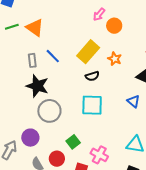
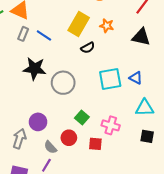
gray rectangle: (32, 60) -> (23, 34), moved, turned 40
blue triangle: (133, 101) -> (136, 78), moved
cyan square: (92, 105) -> (110, 79), moved
gray circle: (49, 111) -> (63, 83), moved

